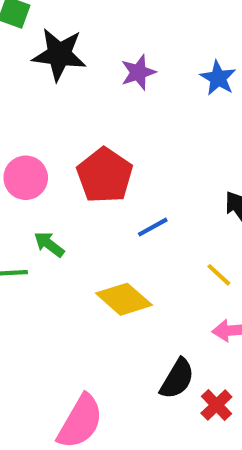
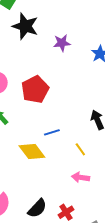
blue line: (153, 227) -> (52, 132), moved
black semicircle: (177, 379) -> (37, 208), moved

